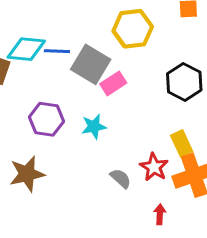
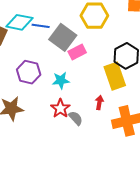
yellow rectangle: (182, 143) -> (115, 76), moved, size x1.5
red star: (154, 167) -> (60, 108), moved
red arrow: (160, 214) -> (99, 103), moved

